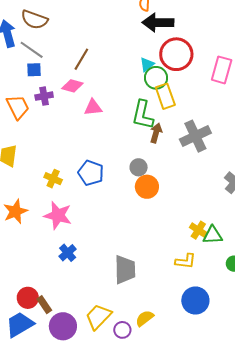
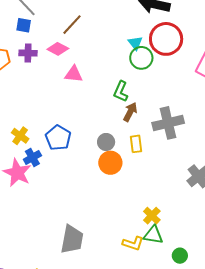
cyan triangle: (147, 64) -> (135, 43), turned -42
yellow rectangle: (165, 96) -> (136, 144), moved, size x0.7
green L-shape: (143, 115) -> (121, 91), size x0.7
green triangle: (213, 235) -> (153, 235), moved
blue cross: (68, 253) -> (32, 158), moved

